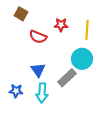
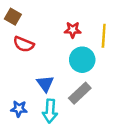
brown square: (21, 14) -> (13, 17), moved
red semicircle: (38, 37) -> (24, 44), moved
cyan circle: (82, 59) -> (82, 60), moved

